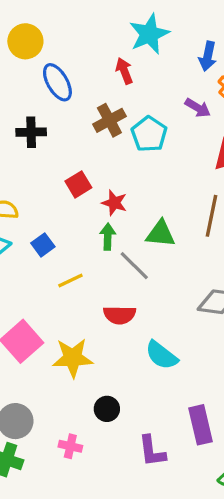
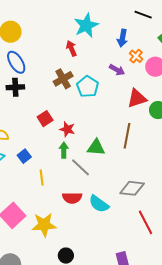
blue ellipse: (57, 82) -> (16, 62), moved
yellow line: (70, 281) -> (42, 177), turned -70
cyan semicircle: (161, 355) -> (99, 204), moved

